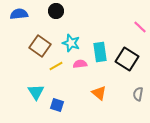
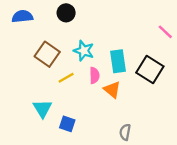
pink semicircle: (80, 64) -> (94, 75), turned 96
orange triangle: (99, 93) -> (112, 90), moved
gray semicircle: (138, 94) -> (125, 132), moved

